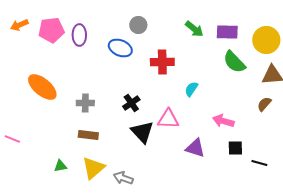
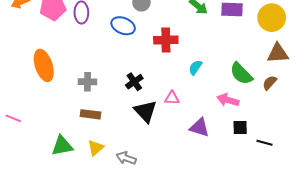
green semicircle: (234, 62) -> (241, 74), moved
orange ellipse: (42, 87) -> (44, 65), turned 32
pink triangle: (168, 119) -> (172, 98), size x0.7
green triangle: (60, 166) -> (62, 146), size x1.6
yellow triangle: (93, 168) -> (96, 148), size x0.7

